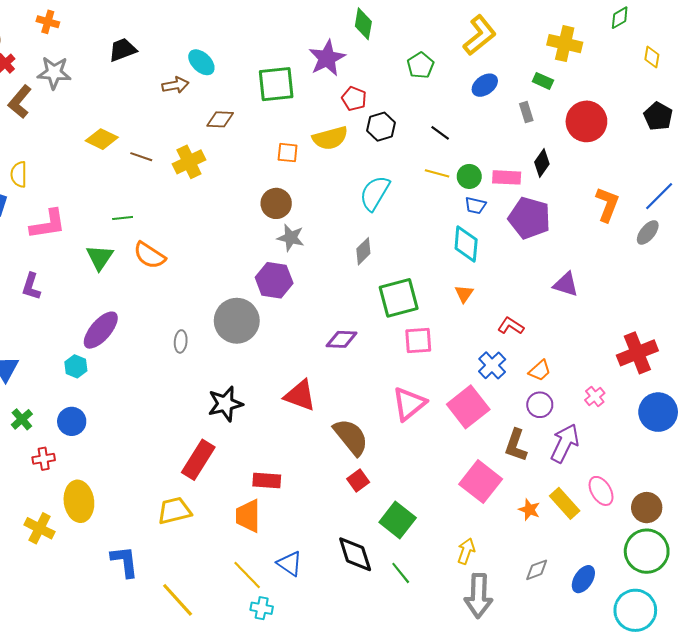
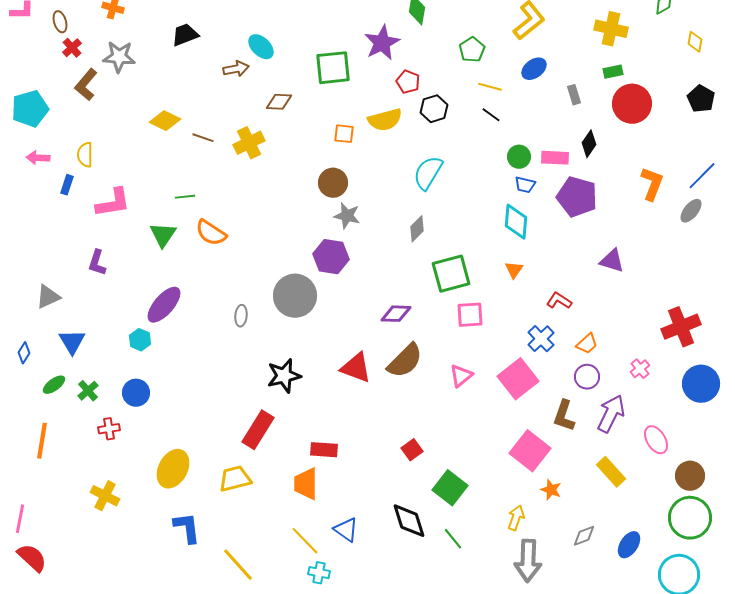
green rectangle: (543, 81) -> (613, 72), moved, turned -36
yellow line: (437, 173) -> (490, 87), moved
pink triangle: (409, 404) -> (461, 376), size x0.7
brown semicircle: (351, 437) -> (405, 361), moved, turned 84
pink ellipse: (601, 491) -> (656, 440), moved
yellow ellipse: (79, 501) -> (173, 469), moved, turned 36
orange star: (529, 510) -> (551, 490), moved

